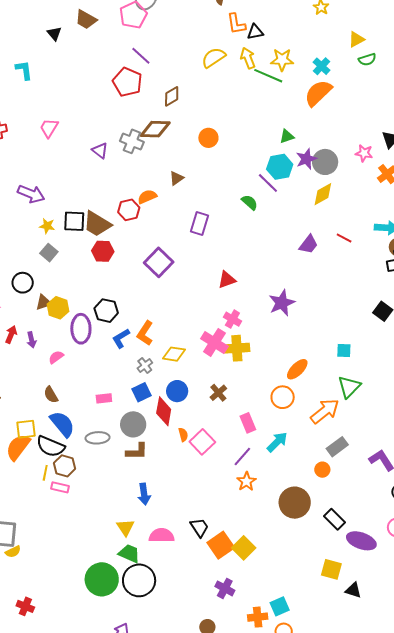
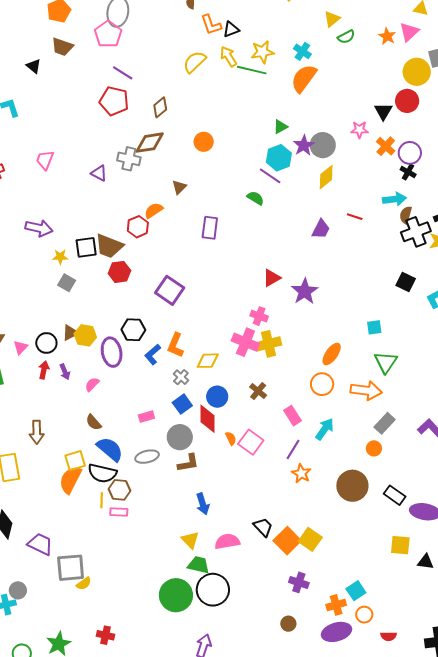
purple square: (159, 262) -> (170, 290), moved
red triangle: (227, 280) -> (272, 278), moved
black circle: (23, 283) -> (46, 343), moved
orange arrow: (325, 411) -> (366, 391), turned 56

